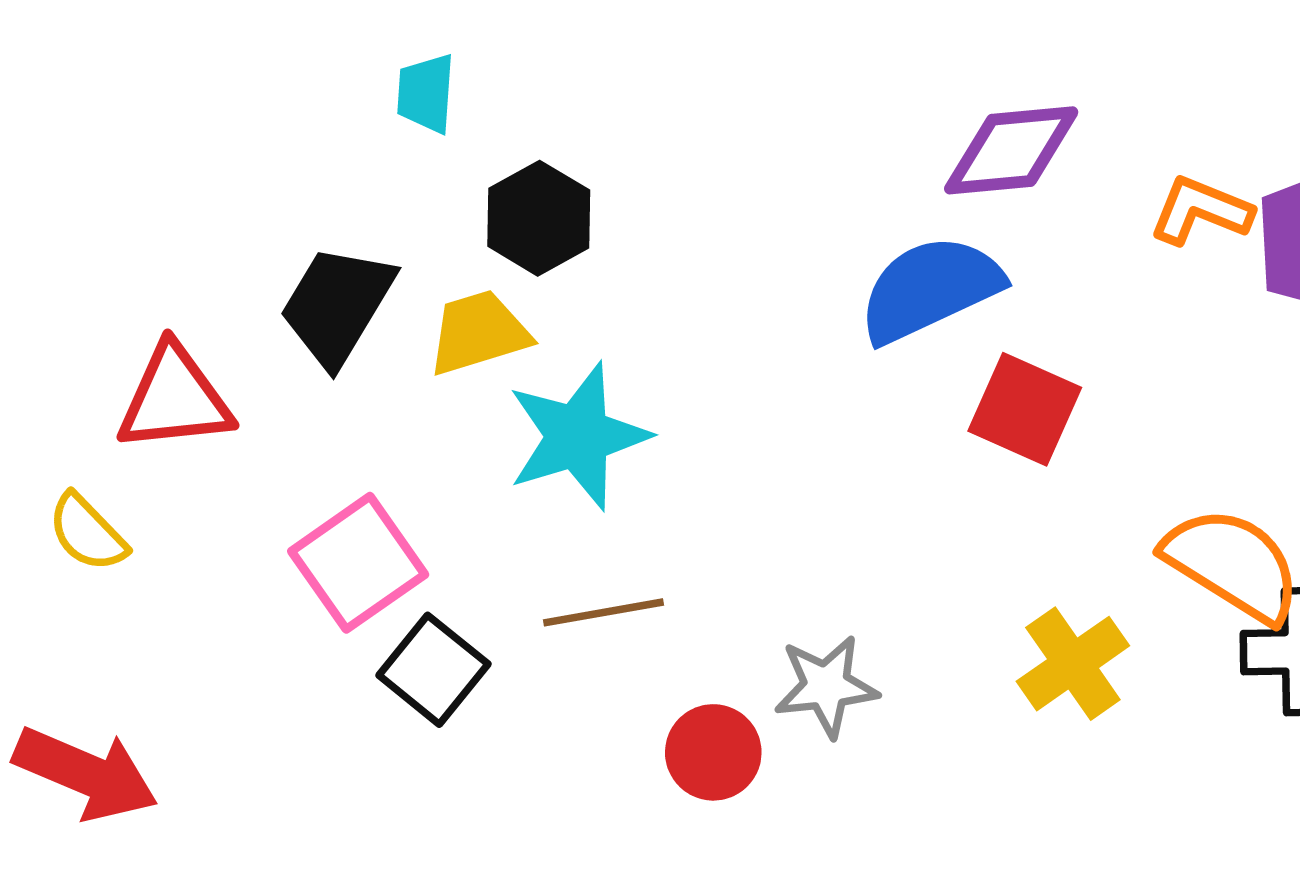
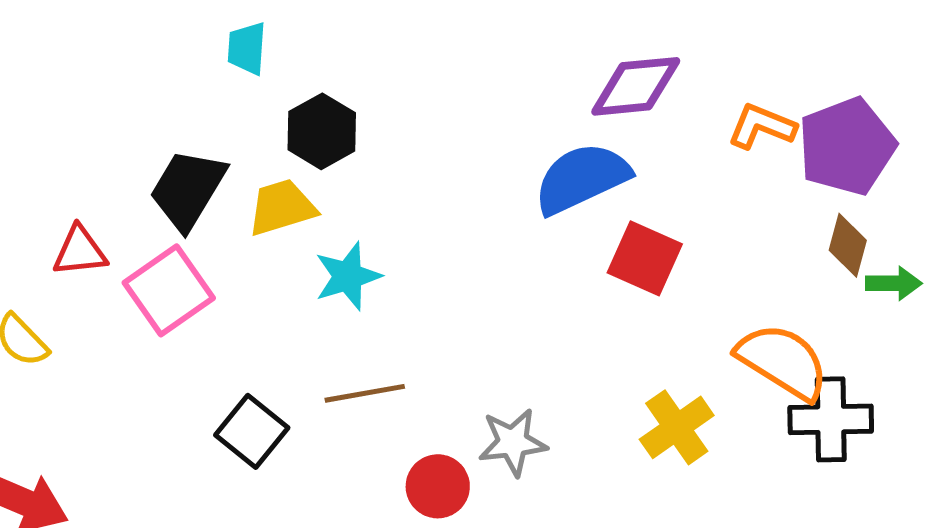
red triangle: (175, 399) -> (80, 251), size x0.7
cyan star: (578, 436) -> (348, 276), size x0.7
pink square: (358, 563) -> (169, 290), moved

